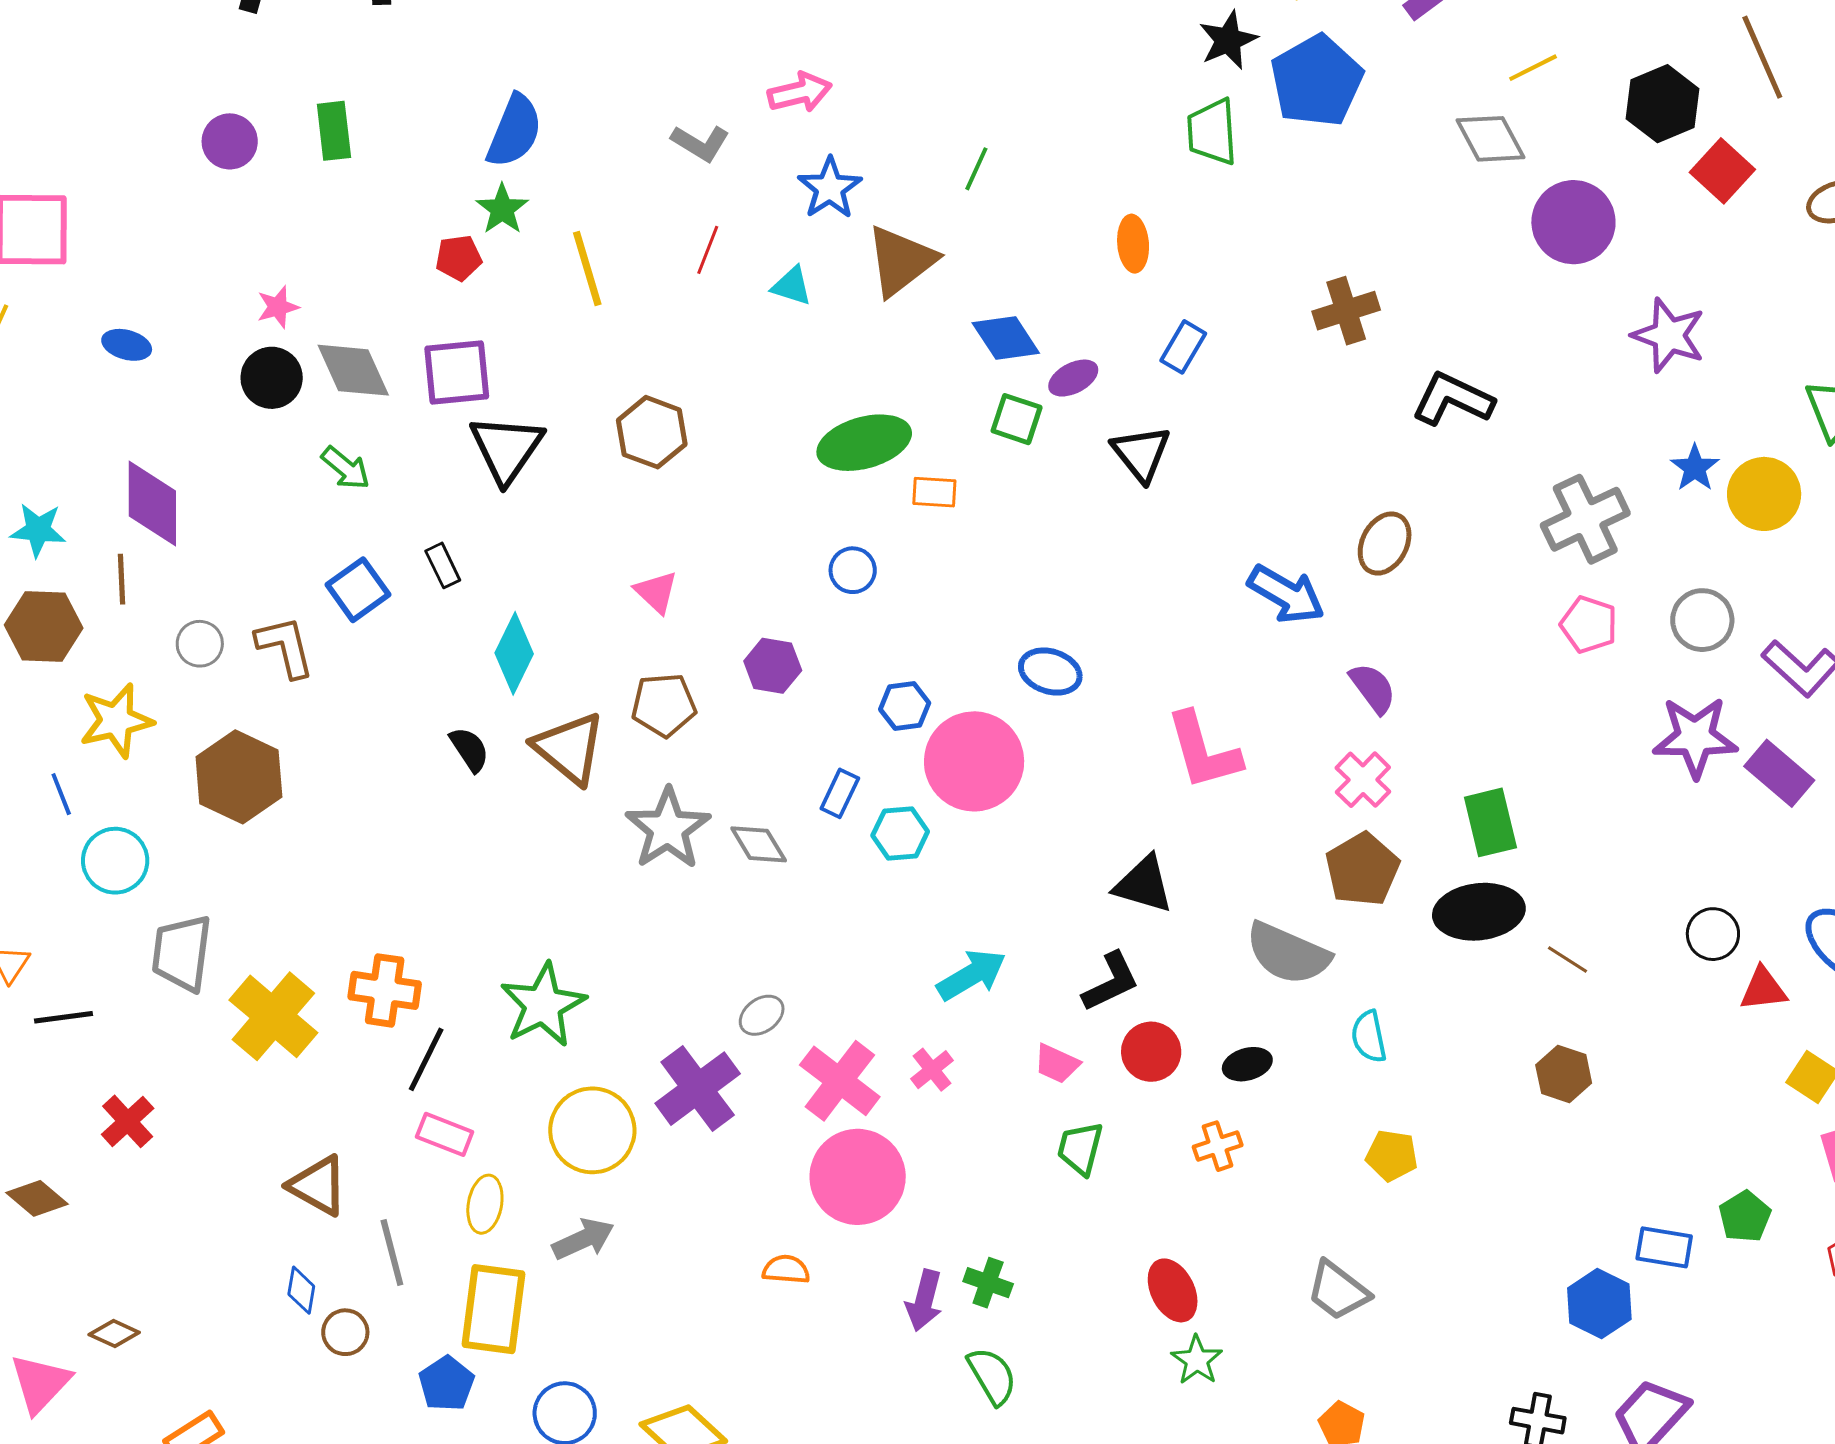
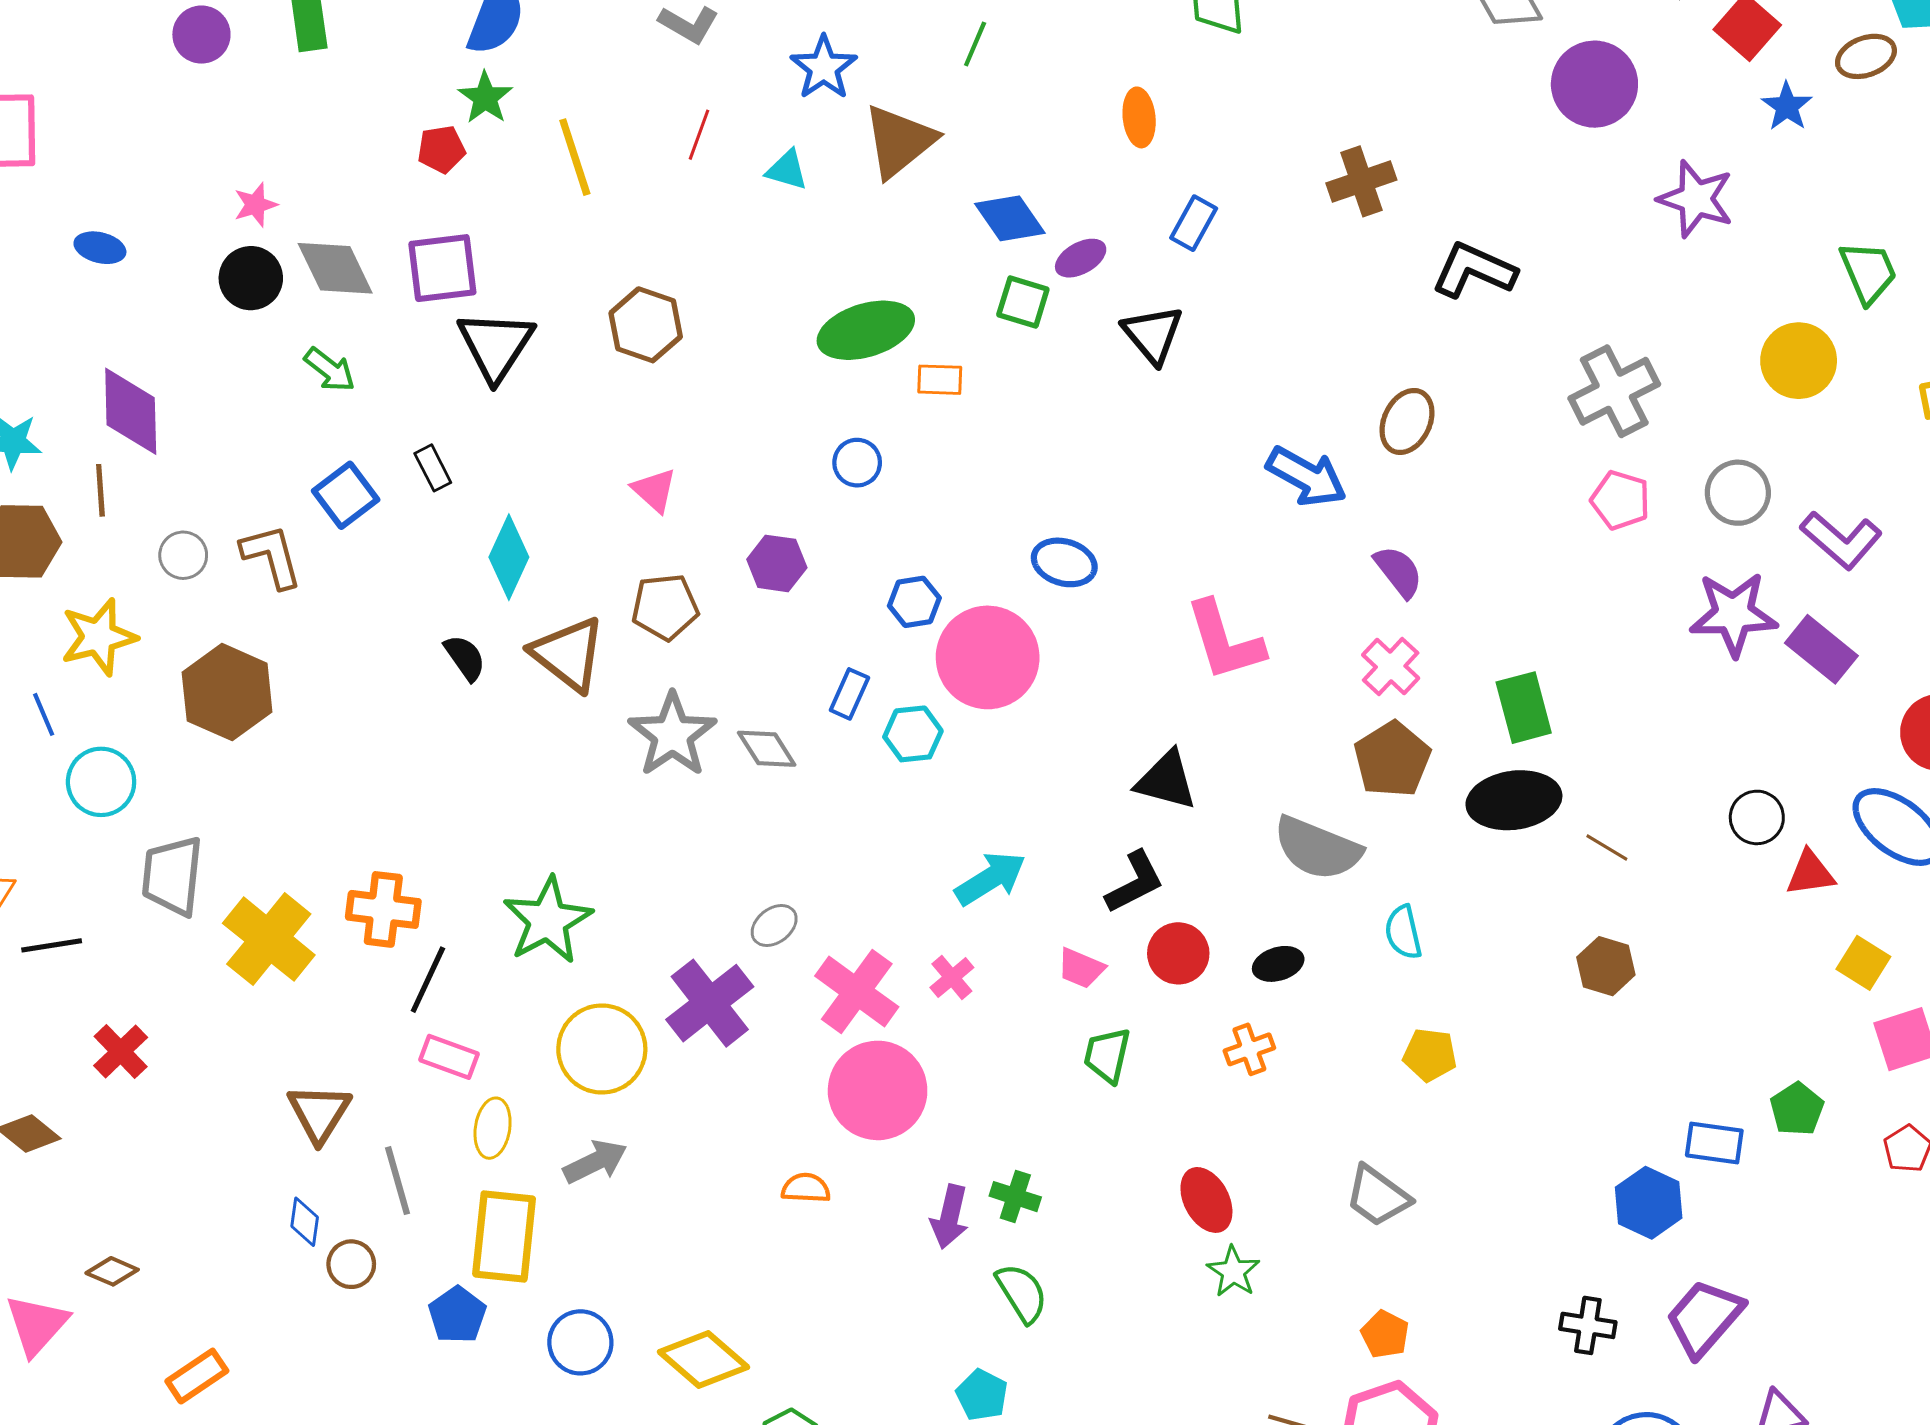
blue star: (1695, 468) -> (1787, 106), moved
brown triangle: (318, 1185) -> (319, 1113), turned 34

